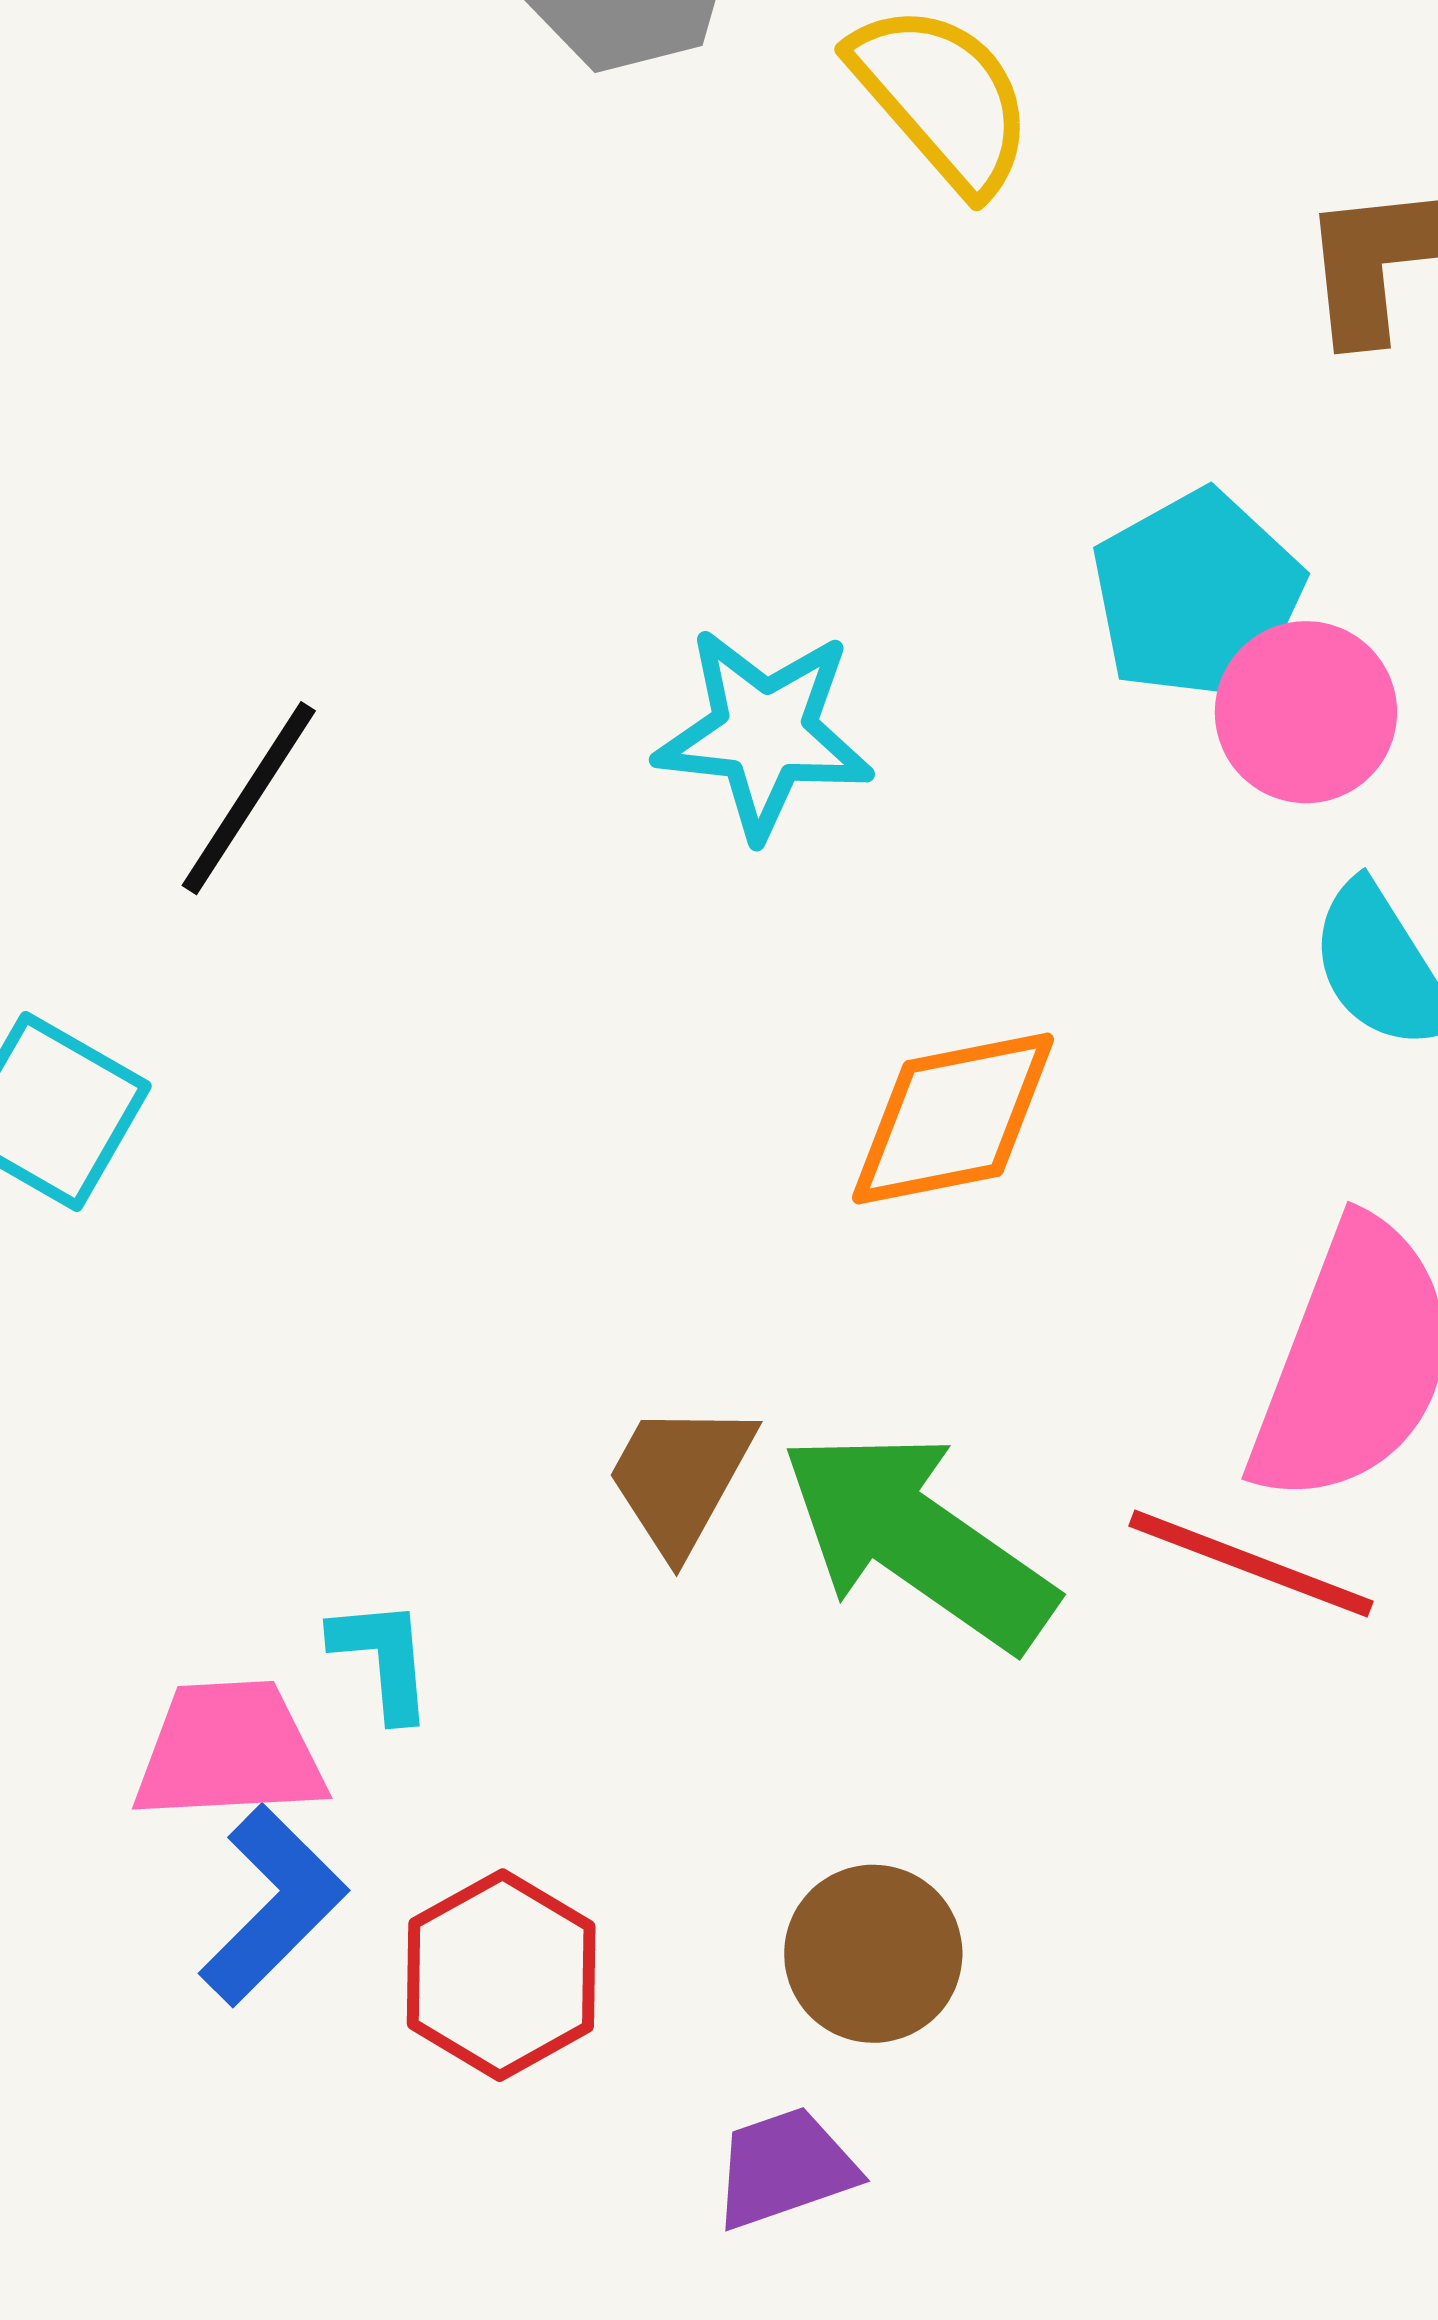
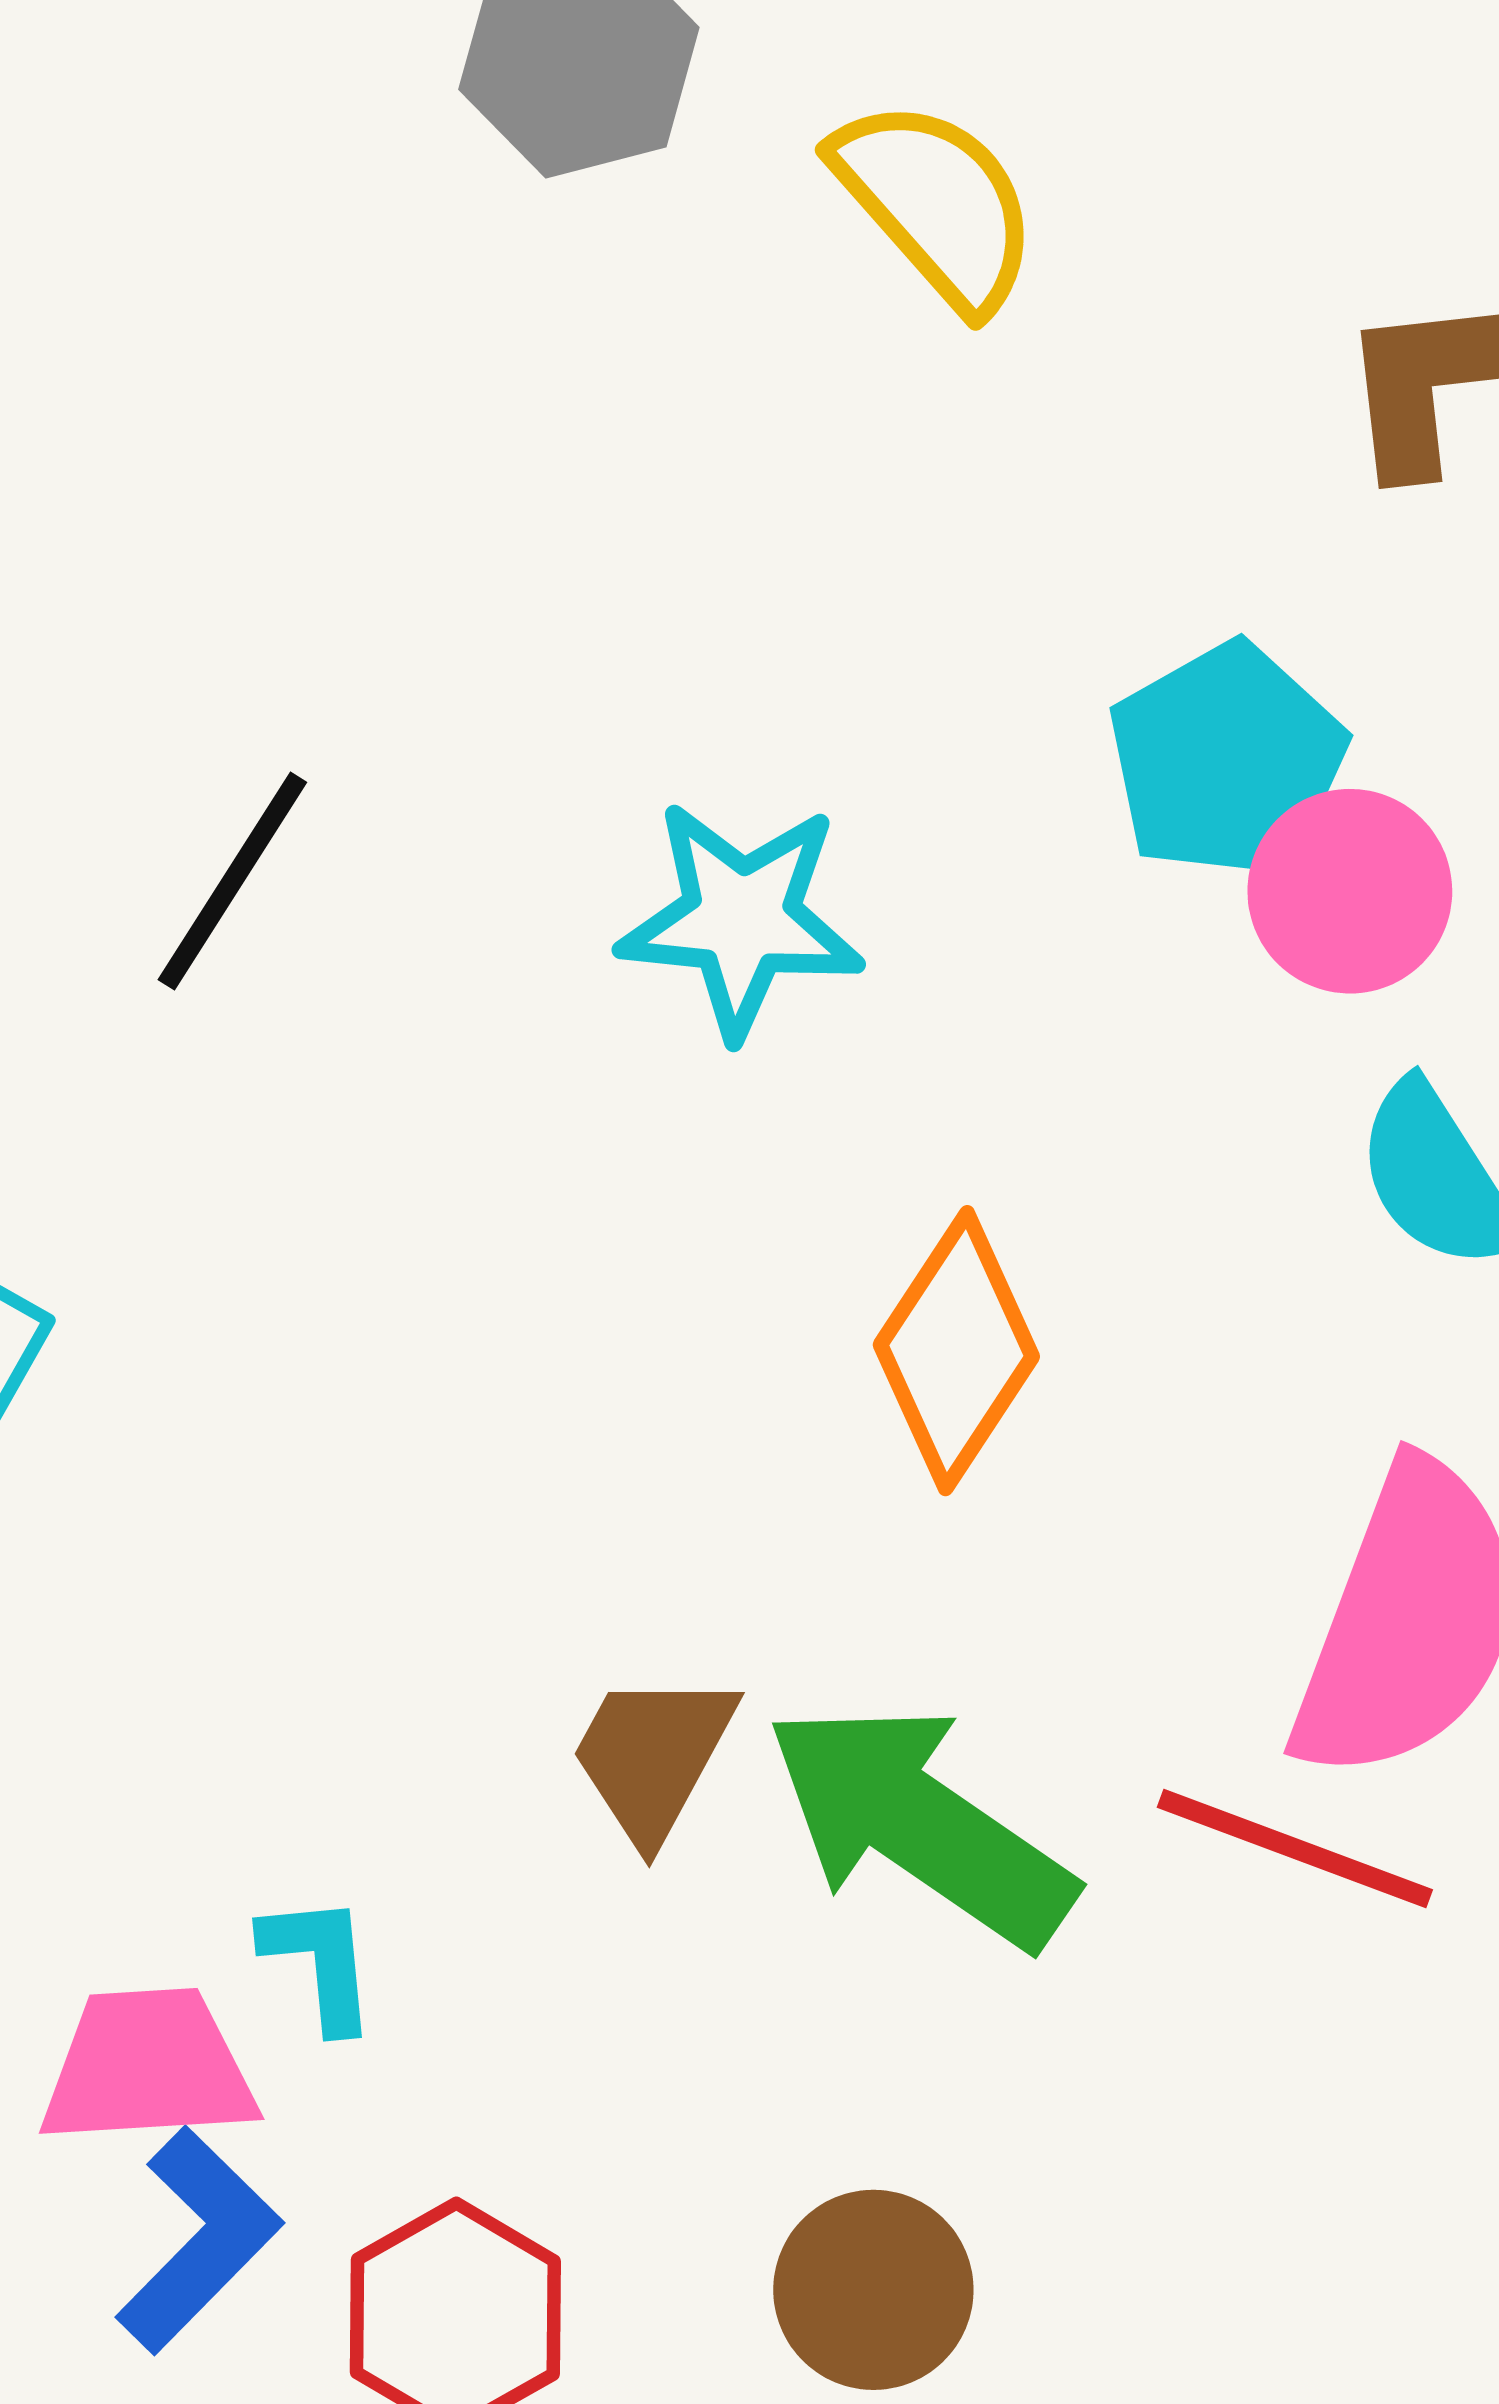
black line: (249, 798) -> (232, 881), moved
orange diamond: (953, 1118) -> (956, 1351), turned -45

